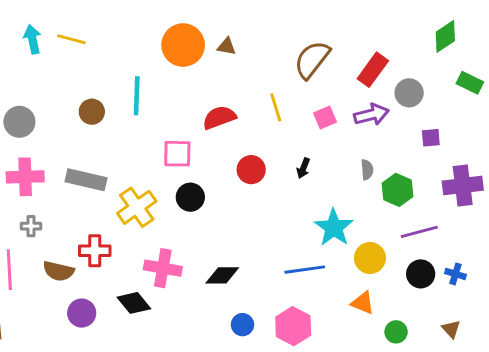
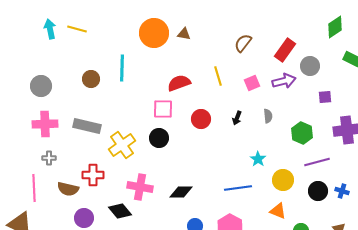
brown semicircle: (312, 60) -> (243, 43), size x0.7
pink square: (177, 154) -> (163, 109), moved
gray semicircle: (367, 170) -> (268, 116), moved
cyan star: (334, 228) -> (258, 159), size x0.6

